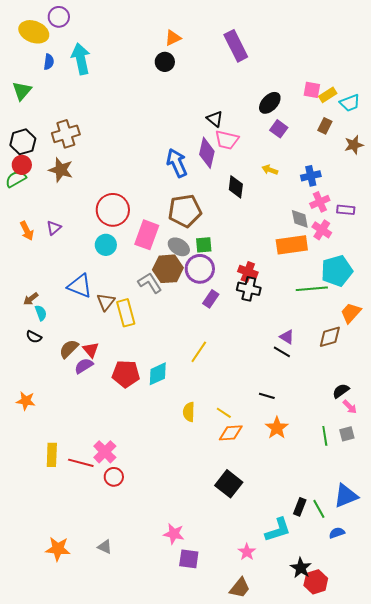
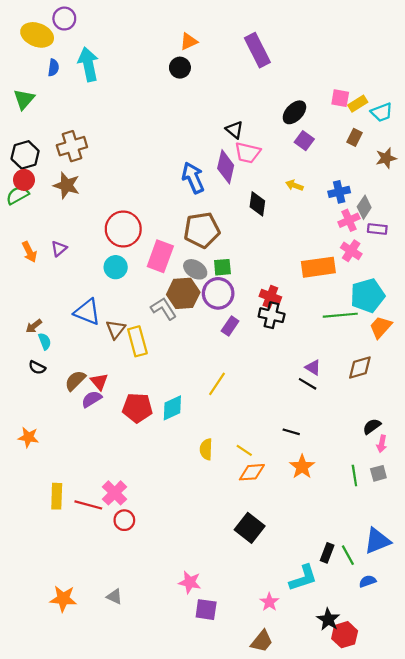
gray diamond: (300, 219) -> (364, 207), moved, turned 45
orange trapezoid: (351, 313) -> (381, 327), moved
pink arrow: (350, 407) -> (382, 444), turned 56

